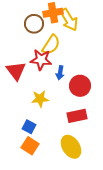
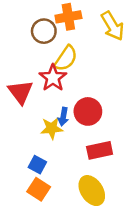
yellow arrow: (69, 20) -> (113, 26), moved
red star: (41, 60) -> (53, 78), turned 30
blue arrow: (60, 73) -> (63, 117), moved
red circle: (80, 86) -> (88, 111), moved

